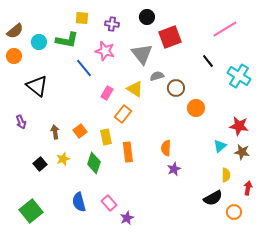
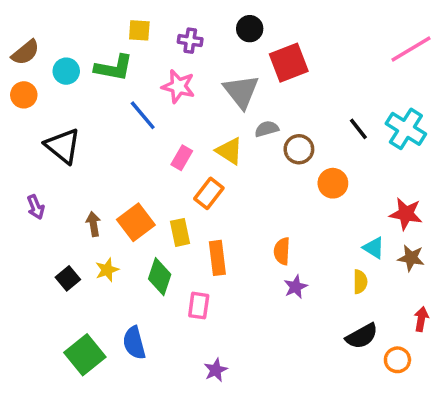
pink line: (225, 29) -> (411, 49), moved
black line: (208, 61) -> (358, 129), moved
orange square: (80, 131) -> (136, 222), size x1.5
cyan triangle: (220, 146) -> (374, 248), turned -48
yellow semicircle: (226, 175) -> (360, 282), moved
pink rectangle: (109, 203) -> (199, 306), moved, turned 49
green square: (31, 211) -> (85, 355), moved

